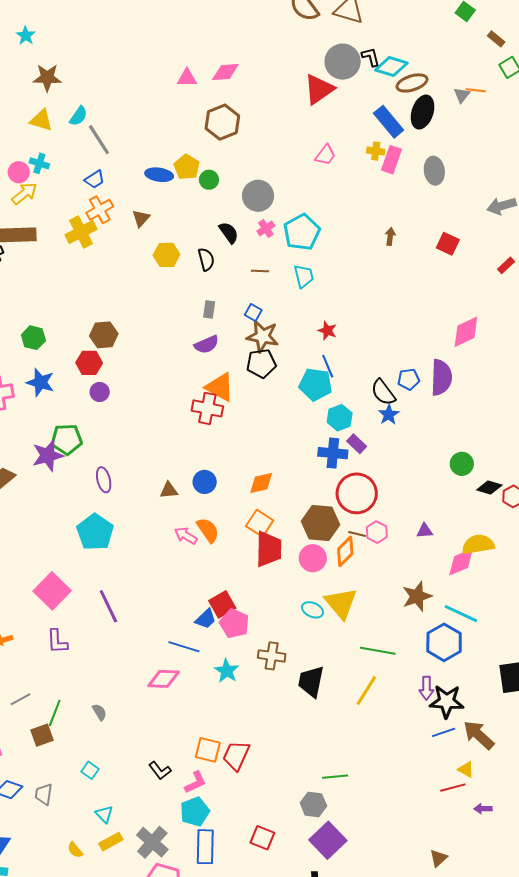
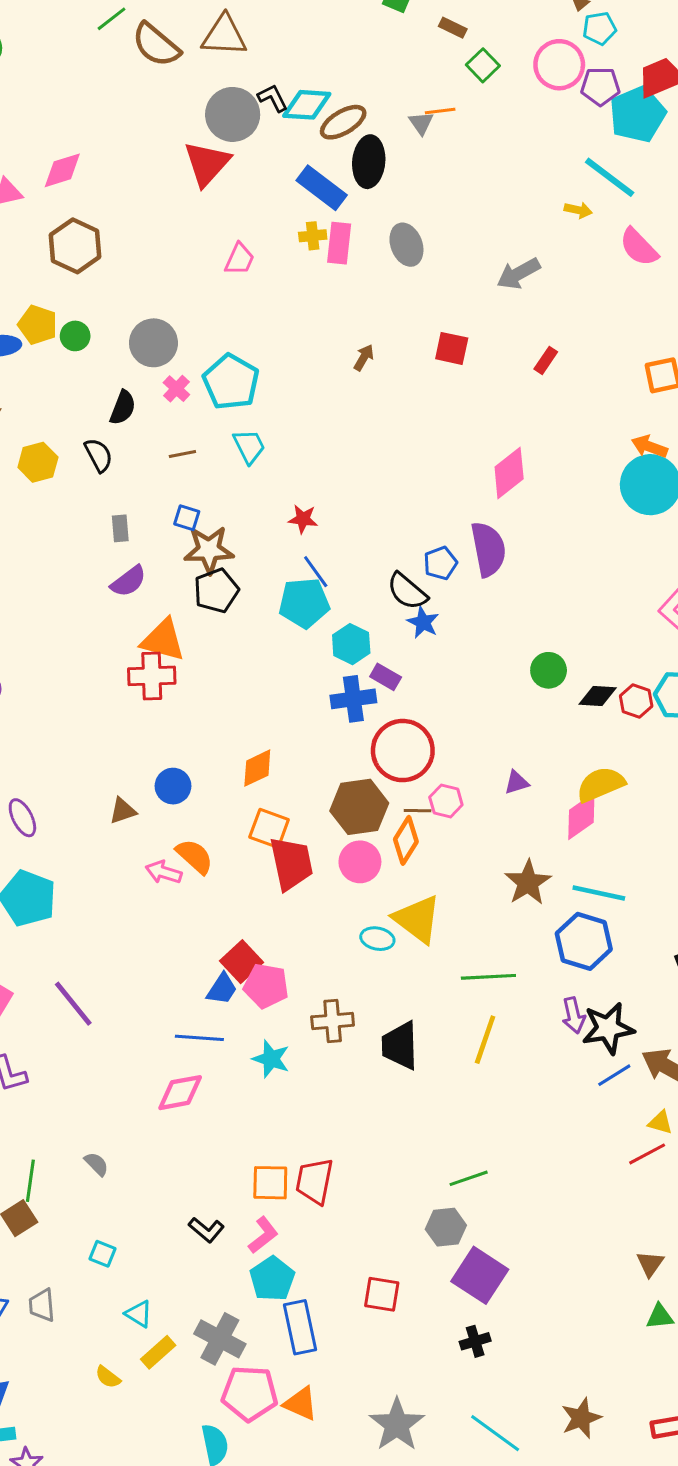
black semicircle: (229, 233) -> (123, 408), turned 70
brown arrow: (390, 236) -> (364, 358), turned 36

